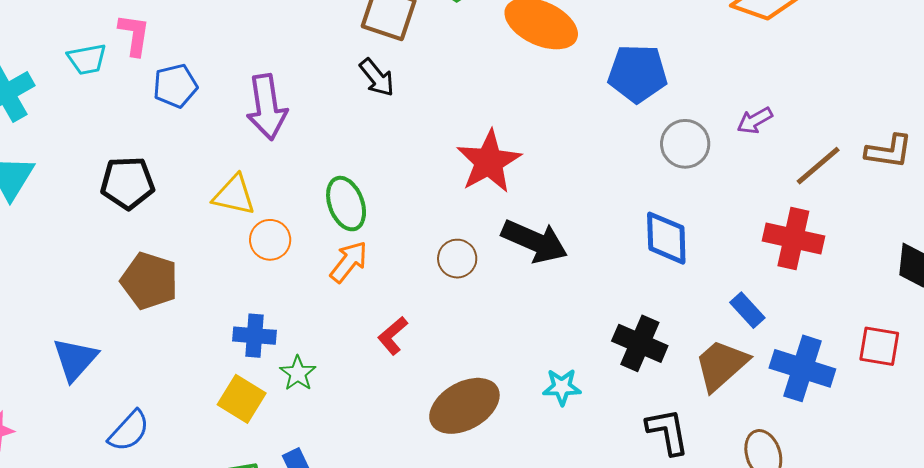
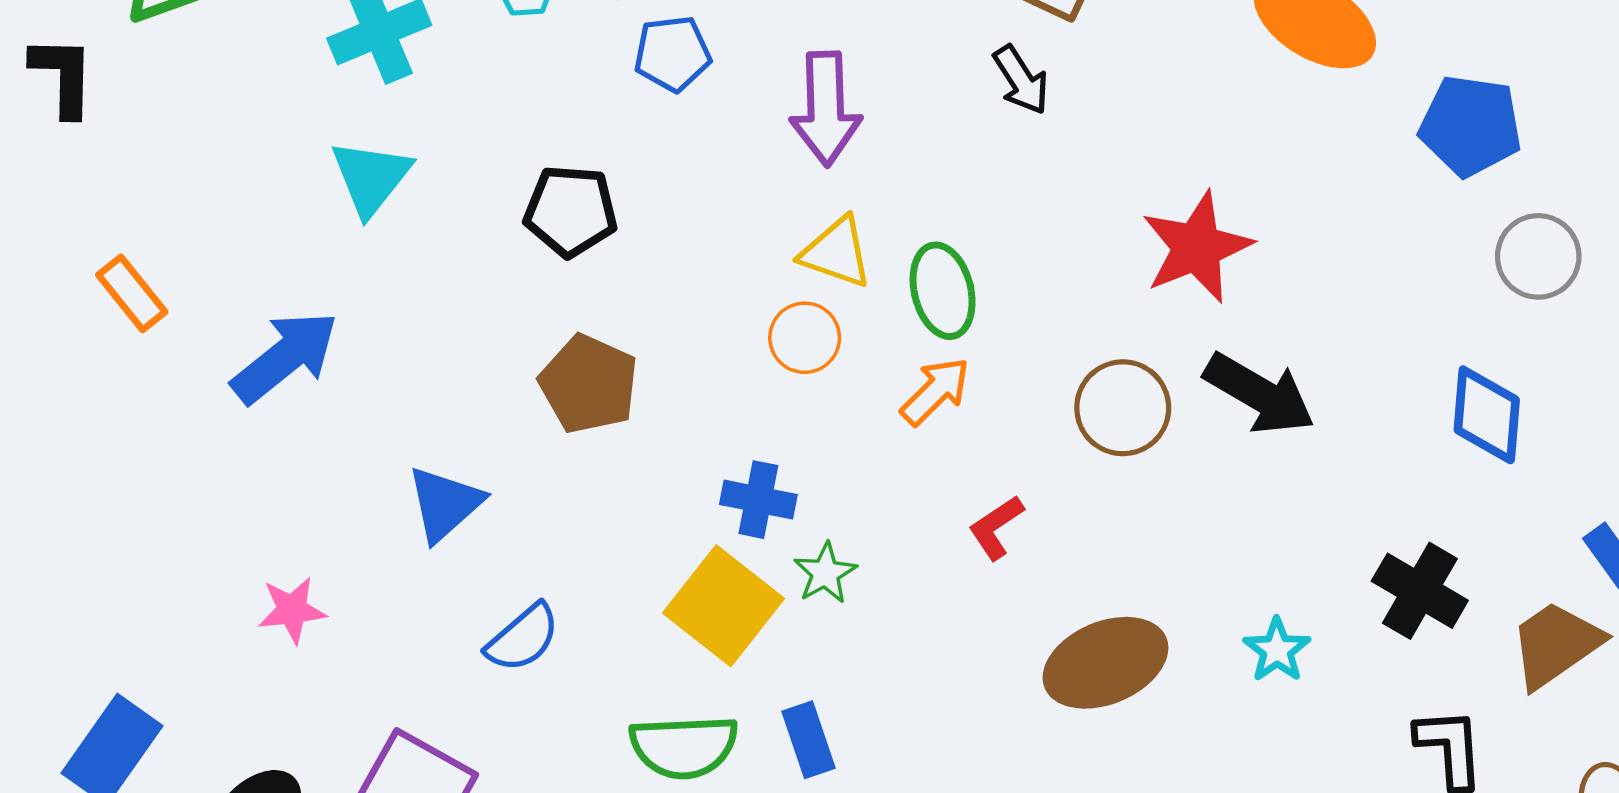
yellow triangle: (234, 195) -> (836, 252), moved
brown circle: (457, 259) -> (1123, 408), size x1.4
cyan star: (562, 387) -> (1277, 650), turned 30
yellow square: (242, 399) -> (723, 606), size x1.4

